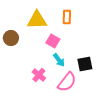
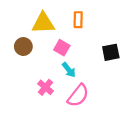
brown circle: (11, 38) -> (23, 47), moved
black square: (85, 64) -> (111, 52), moved

